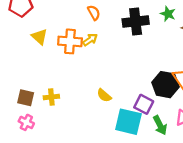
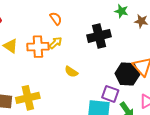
black cross: (136, 22) -> (99, 36), moved
yellow semicircle: (104, 95) -> (71, 72), moved
yellow cross: (51, 97) -> (28, 98), size x1.6

